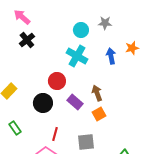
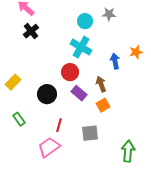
orange star: (132, 48) -> (136, 52), moved
blue arrow: (111, 56) -> (115, 61), moved
red circle: (57, 81) -> (70, 72), moved

